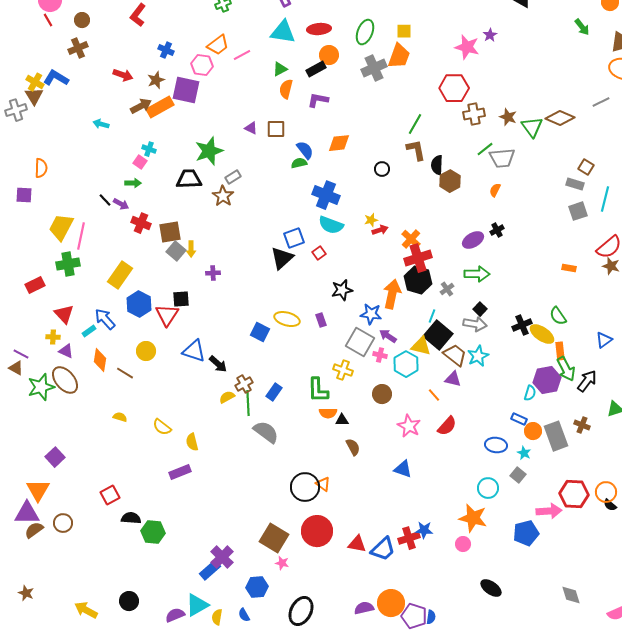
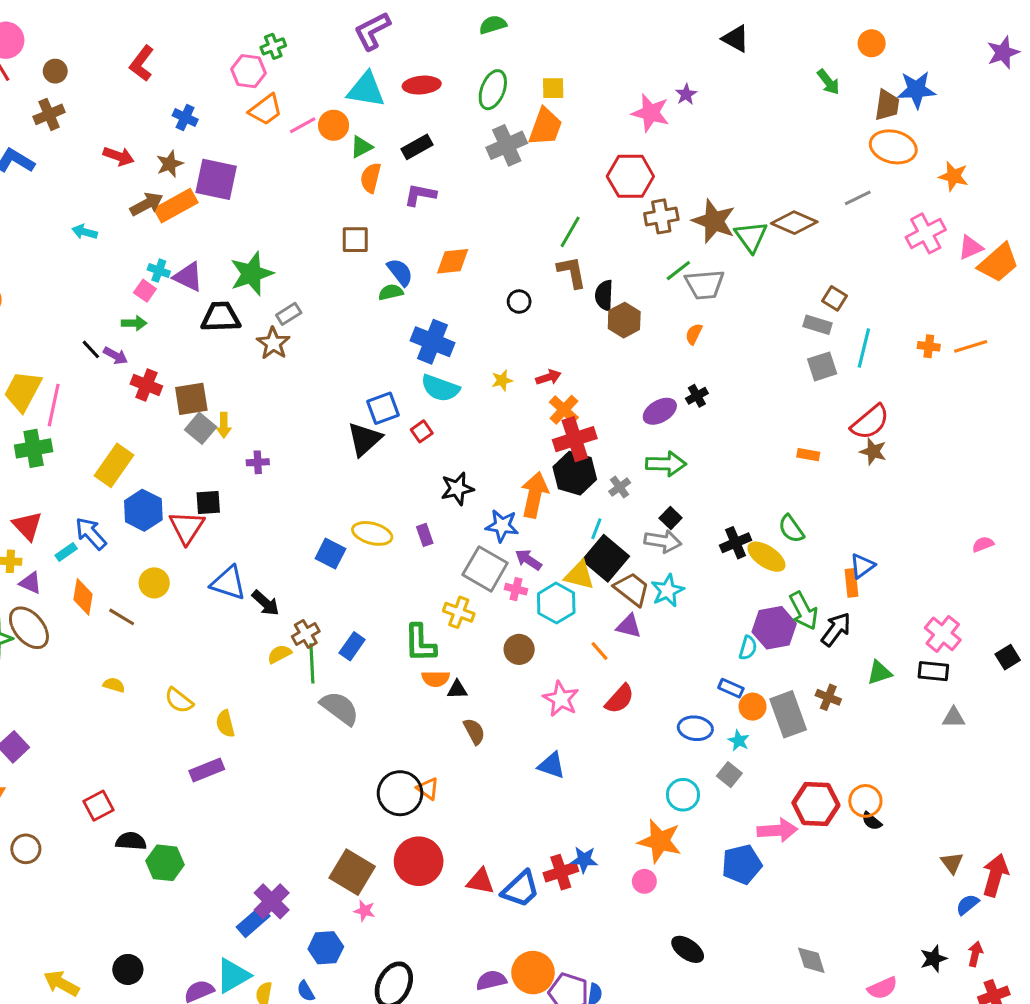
orange circle: (329, 55) -> (334, 125), moved
pink hexagon: (202, 65) -> (248, 71), moved
brown star: (508, 117) -> (714, 221), size x1.6
purple triangle: (251, 128) -> (188, 277), moved, size x1.5
red arrow: (380, 230) -> (548, 377), moved
orange rectangle: (560, 351) -> (852, 583), moved

